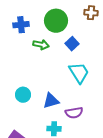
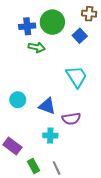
blue cross: (21, 25) -> (27, 26), moved
blue square: (72, 44) -> (80, 36), moved
blue triangle: (51, 101) -> (47, 106), turned 36

